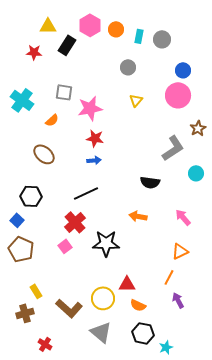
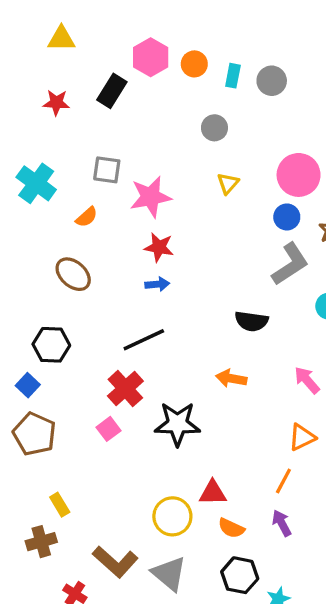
yellow triangle: (48, 26) -> (61, 39), moved
blue circle: (183, 70) -> (287, 217), moved
purple arrow: (178, 300) -> (282, 523), moved
brown L-shape: (69, 308) -> (115, 562), moved

